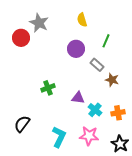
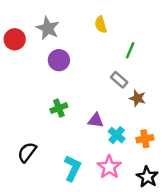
red circle: (21, 38) -> (15, 39), moved
purple circle: (76, 49) -> (59, 60), moved
pink star: (89, 136) -> (109, 167), turned 30

